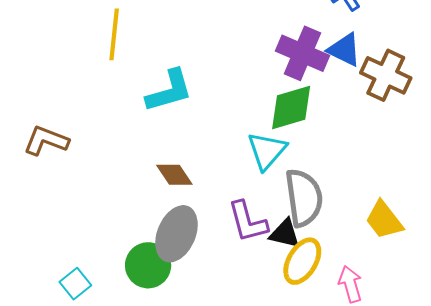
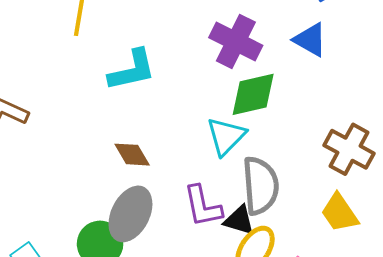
purple cross: (303, 53) -> (236, 41), moved
brown cross: (386, 75) -> (349, 149), moved

